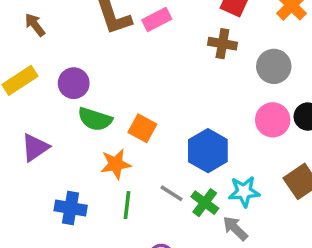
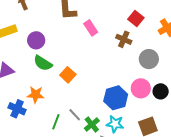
pink rectangle: (157, 20) -> (91, 28), moved, turned 70
blue hexagon: (208, 151) -> (116, 98), moved
orange star: (116, 164) -> (36, 95), moved
green line: (127, 205) -> (56, 122), moved

